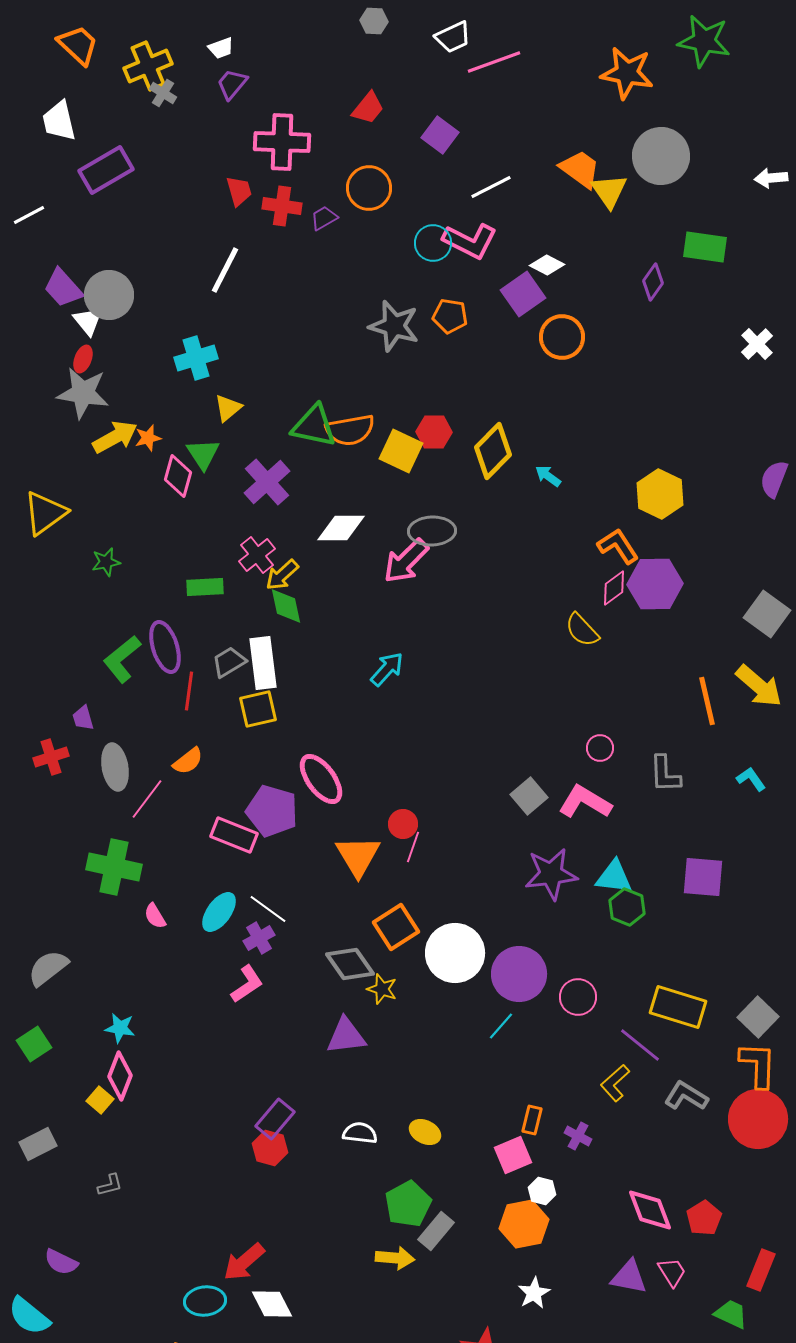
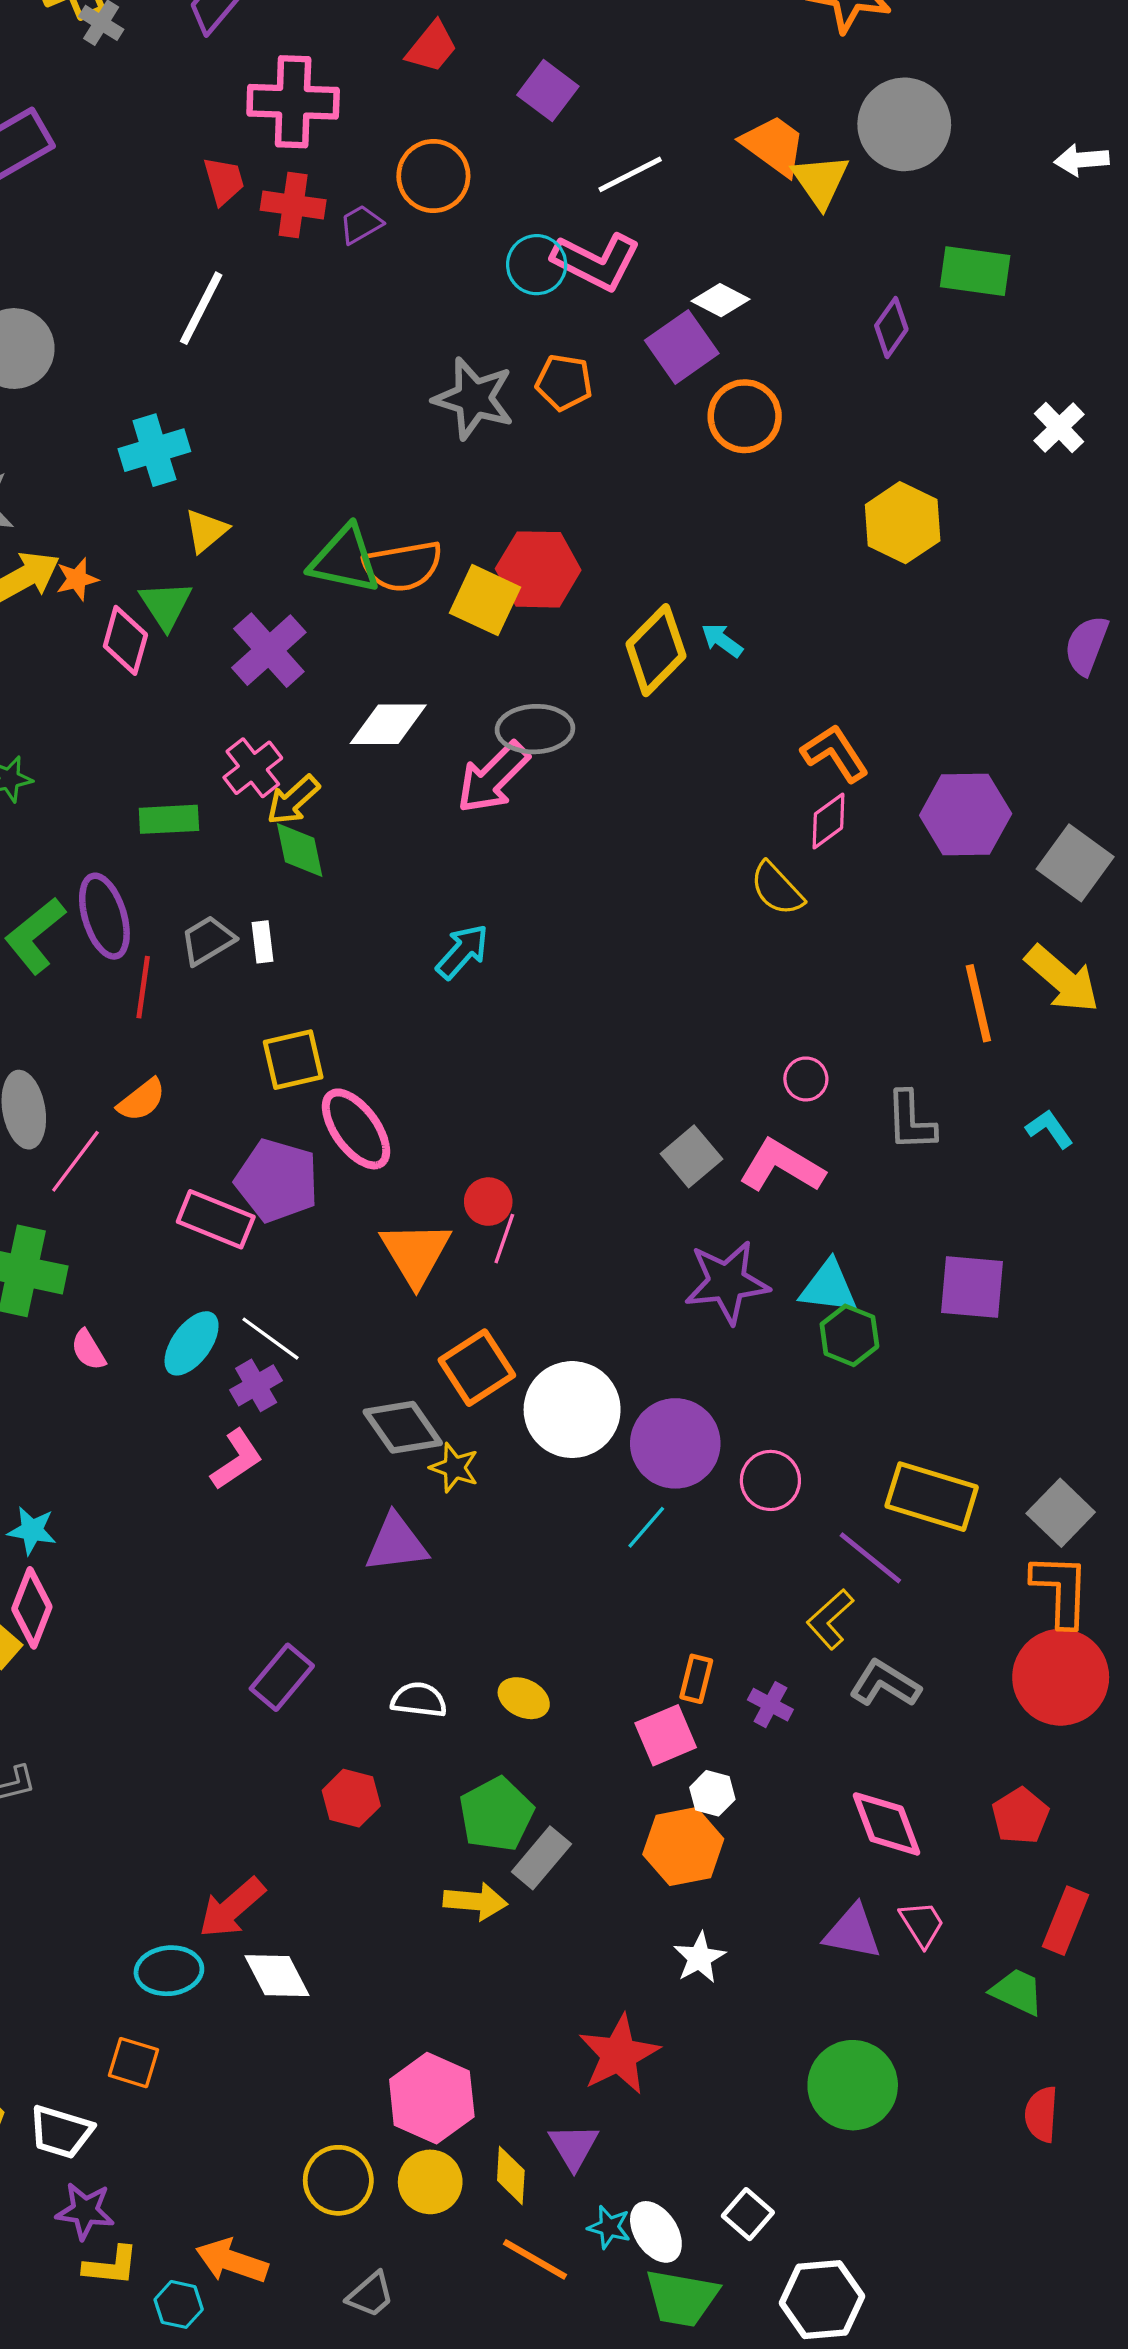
red hexagon: (434, 432) -> (538, 569), size x1.4
yellow diamond: (493, 451) -> (656, 650), moved
yellow hexagon: (660, 494) -> (903, 523), moved
purple hexagon: (655, 584) -> (966, 815), moved
white rectangle: (263, 663) -> (262, 942), size x0.5
yellow square: (258, 709) -> (293, 1060), moved
gray L-shape: (686, 1096) -> (885, 1684), moved
red hexagon: (270, 1148) -> (351, 1798), moved
red pentagon: (704, 1218) -> (1020, 1816), moved

